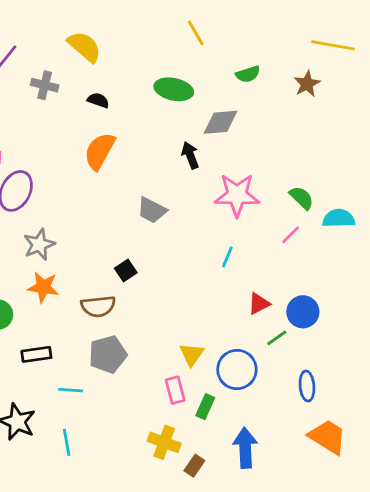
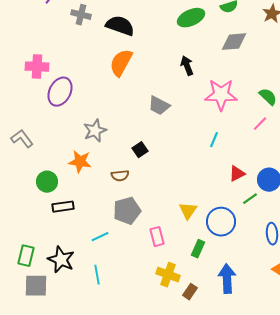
green ellipse: (174, 89) -> (191, 18), moved, turned -36
black semicircle: (98, 100) -> (120, 26), size x1.8
gray diamond: (220, 122) -> (234, 42), moved
gray star: (39, 245) -> (95, 131), moved
brown semicircle: (98, 306) -> (120, 176), size x0.7
black rectangle: (36, 354) -> (63, 207), moved
cyan line: (71, 390) -> (100, 237), turned -30
pink rectangle: (175, 390) -> (157, 237), moved

